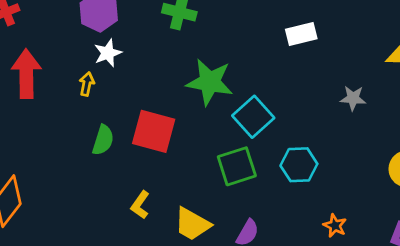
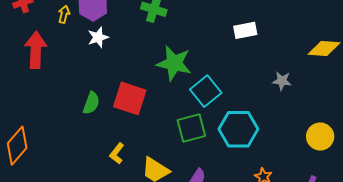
yellow arrow: (87, 84) -> (64, 14), moved
cyan hexagon: (299, 165) -> (238, 129), size x1.4

